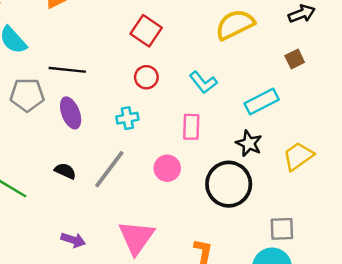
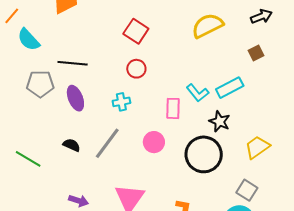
cyan L-shape: (203, 82) -> (198, 93), moved
yellow trapezoid: (298, 156) -> (257, 147), moved
gray square: (282, 229) -> (247, 190), turned 35

